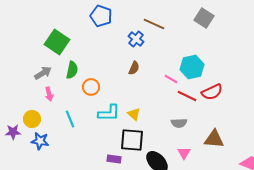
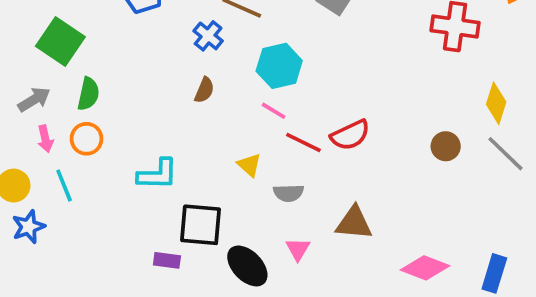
cyan hexagon: (192, 67) -> (279, 66), moved
orange circle: (91, 87) -> (86, 139), moved
yellow triangle: (134, 114) -> (249, 165), moved
cyan line: (70, 119) -> (64, 186), moved
blue star: (40, 141) -> (29, 227), turned -30

